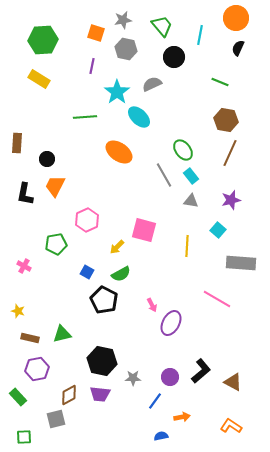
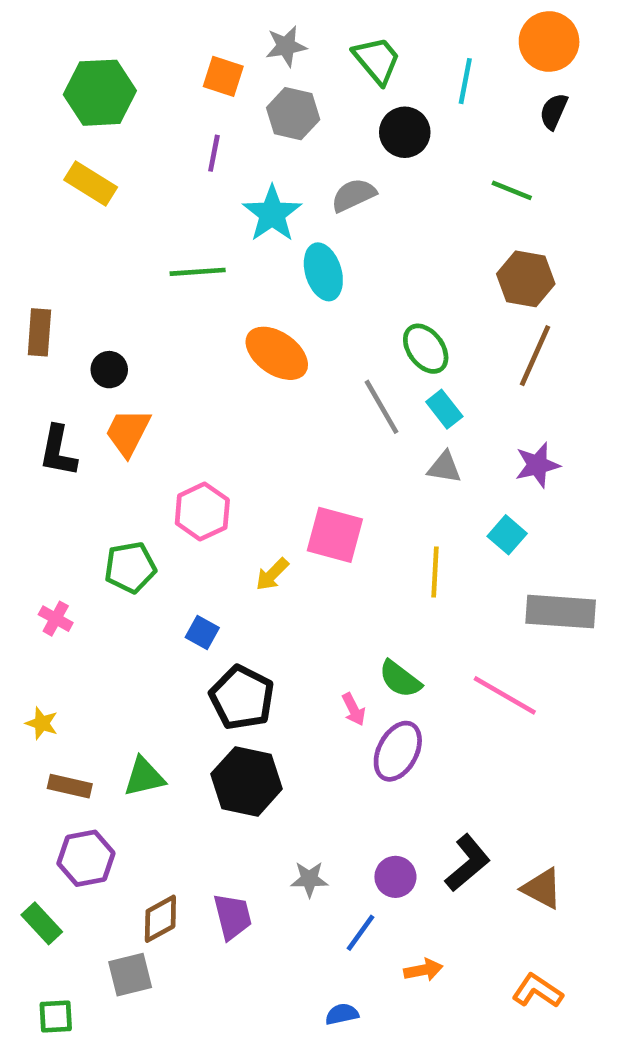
cyan ellipse: (139, 117) -> (323, 272), turned 30
green semicircle: (121, 274) -> (400, 679), moved, turned 66
black hexagon: (102, 361) -> (247, 781), moved
purple trapezoid: (100, 394) -> (233, 916), turned -110
blue semicircle: (161, 436) -> (342, 1014), moved

